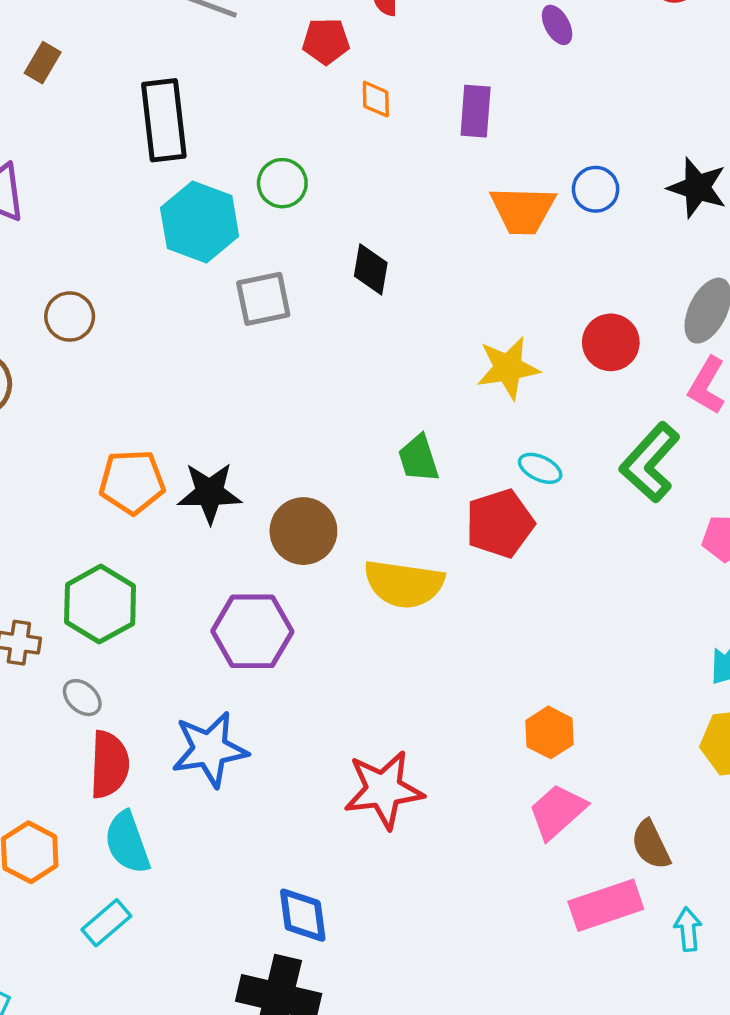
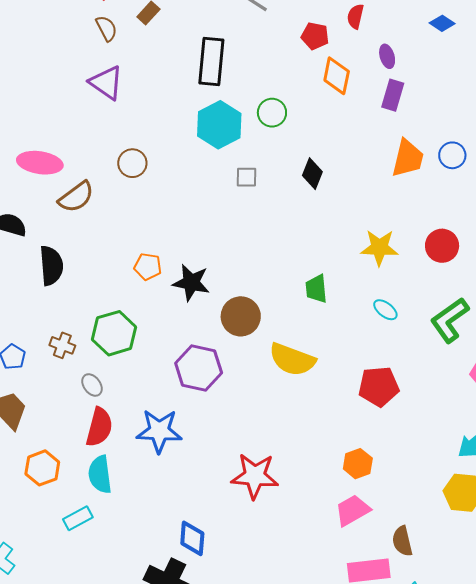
purple ellipse: (557, 25) -> (387, 56), moved
orange diamond: (376, 99) -> (337, 76), size x1.6
orange trapezoid: (523, 210) -> (408, 158), turned -90
gray square: (263, 299) -> (247, 177), size x0.7
orange pentagon: (132, 482) -> (148, 267), size x0.7
red pentagon: (500, 523) -> (379, 386), moved

